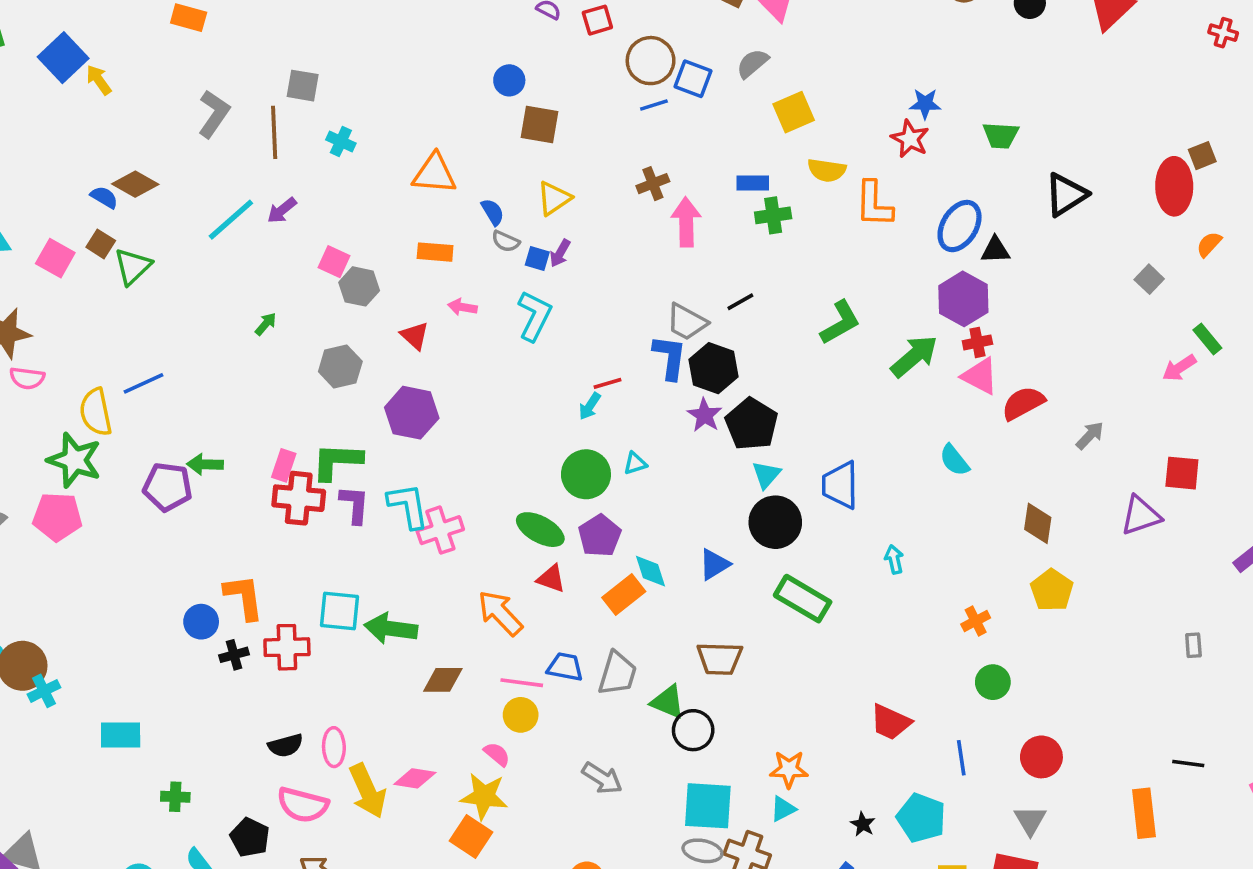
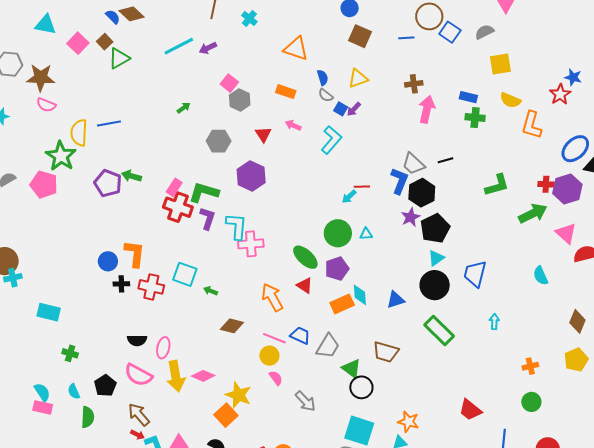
blue line: (654, 105) -> (406, 38), moved
red cross: (977, 342) -> (546, 184), moved
green arrow: (391, 629) -> (210, 291), size x0.5
pink semicircle: (497, 754) -> (276, 378), moved

